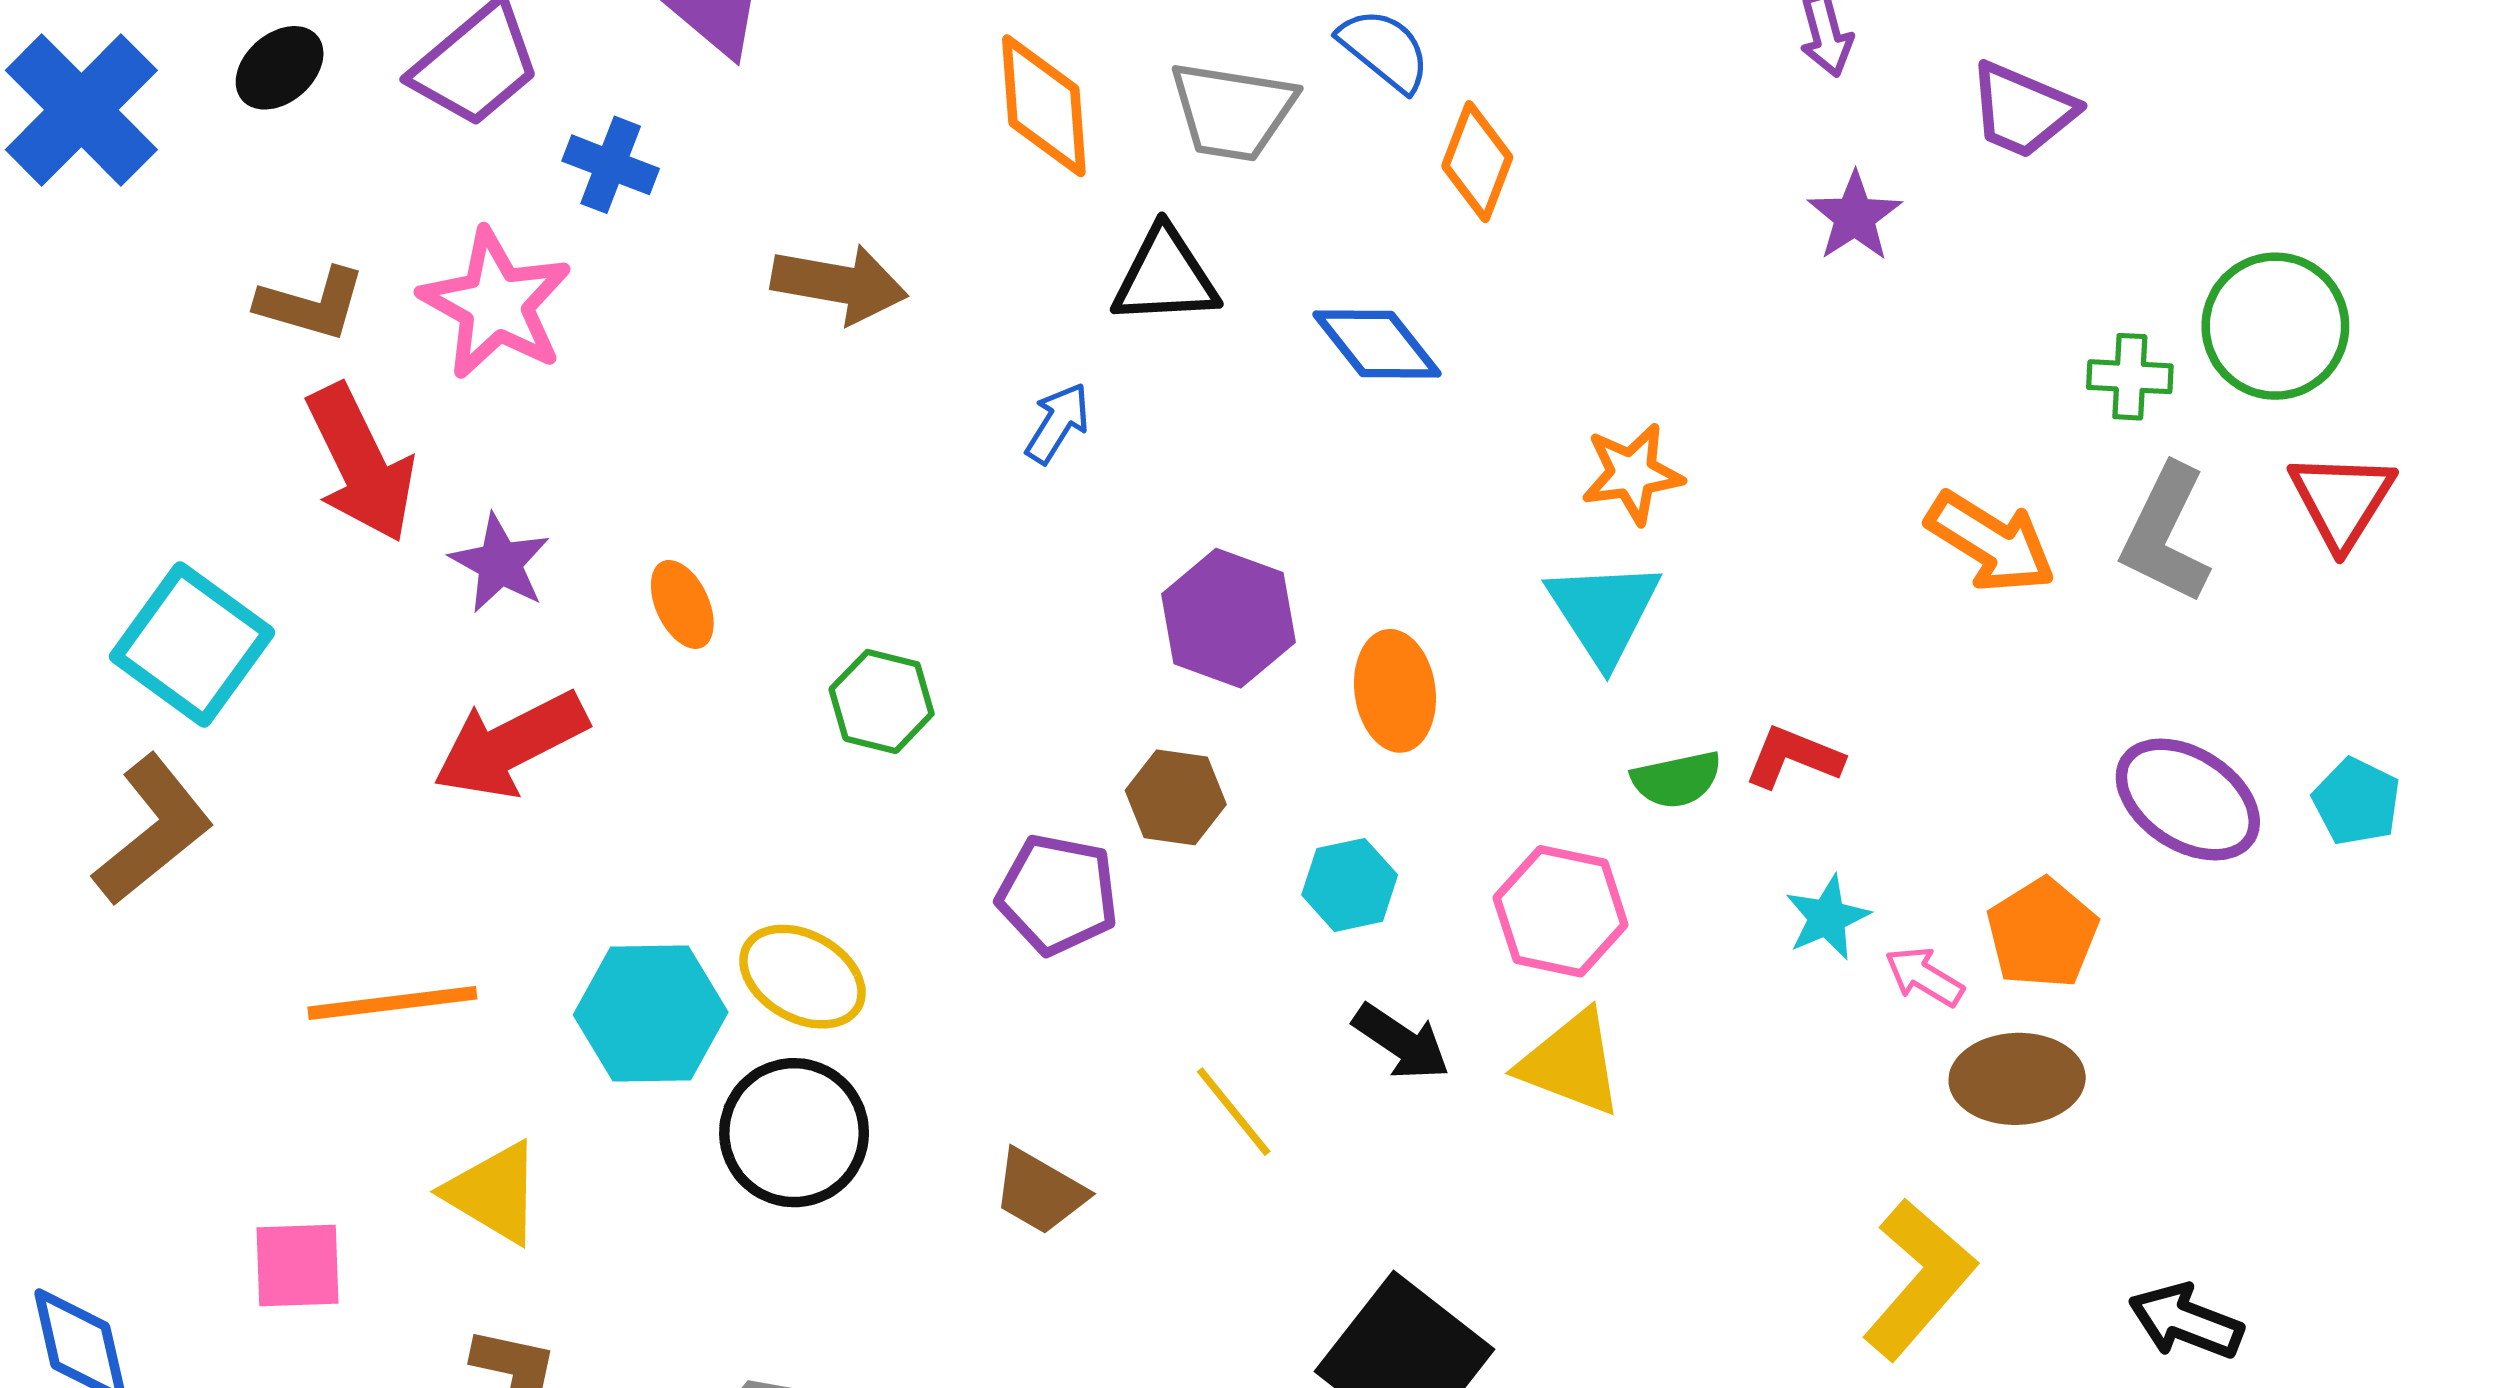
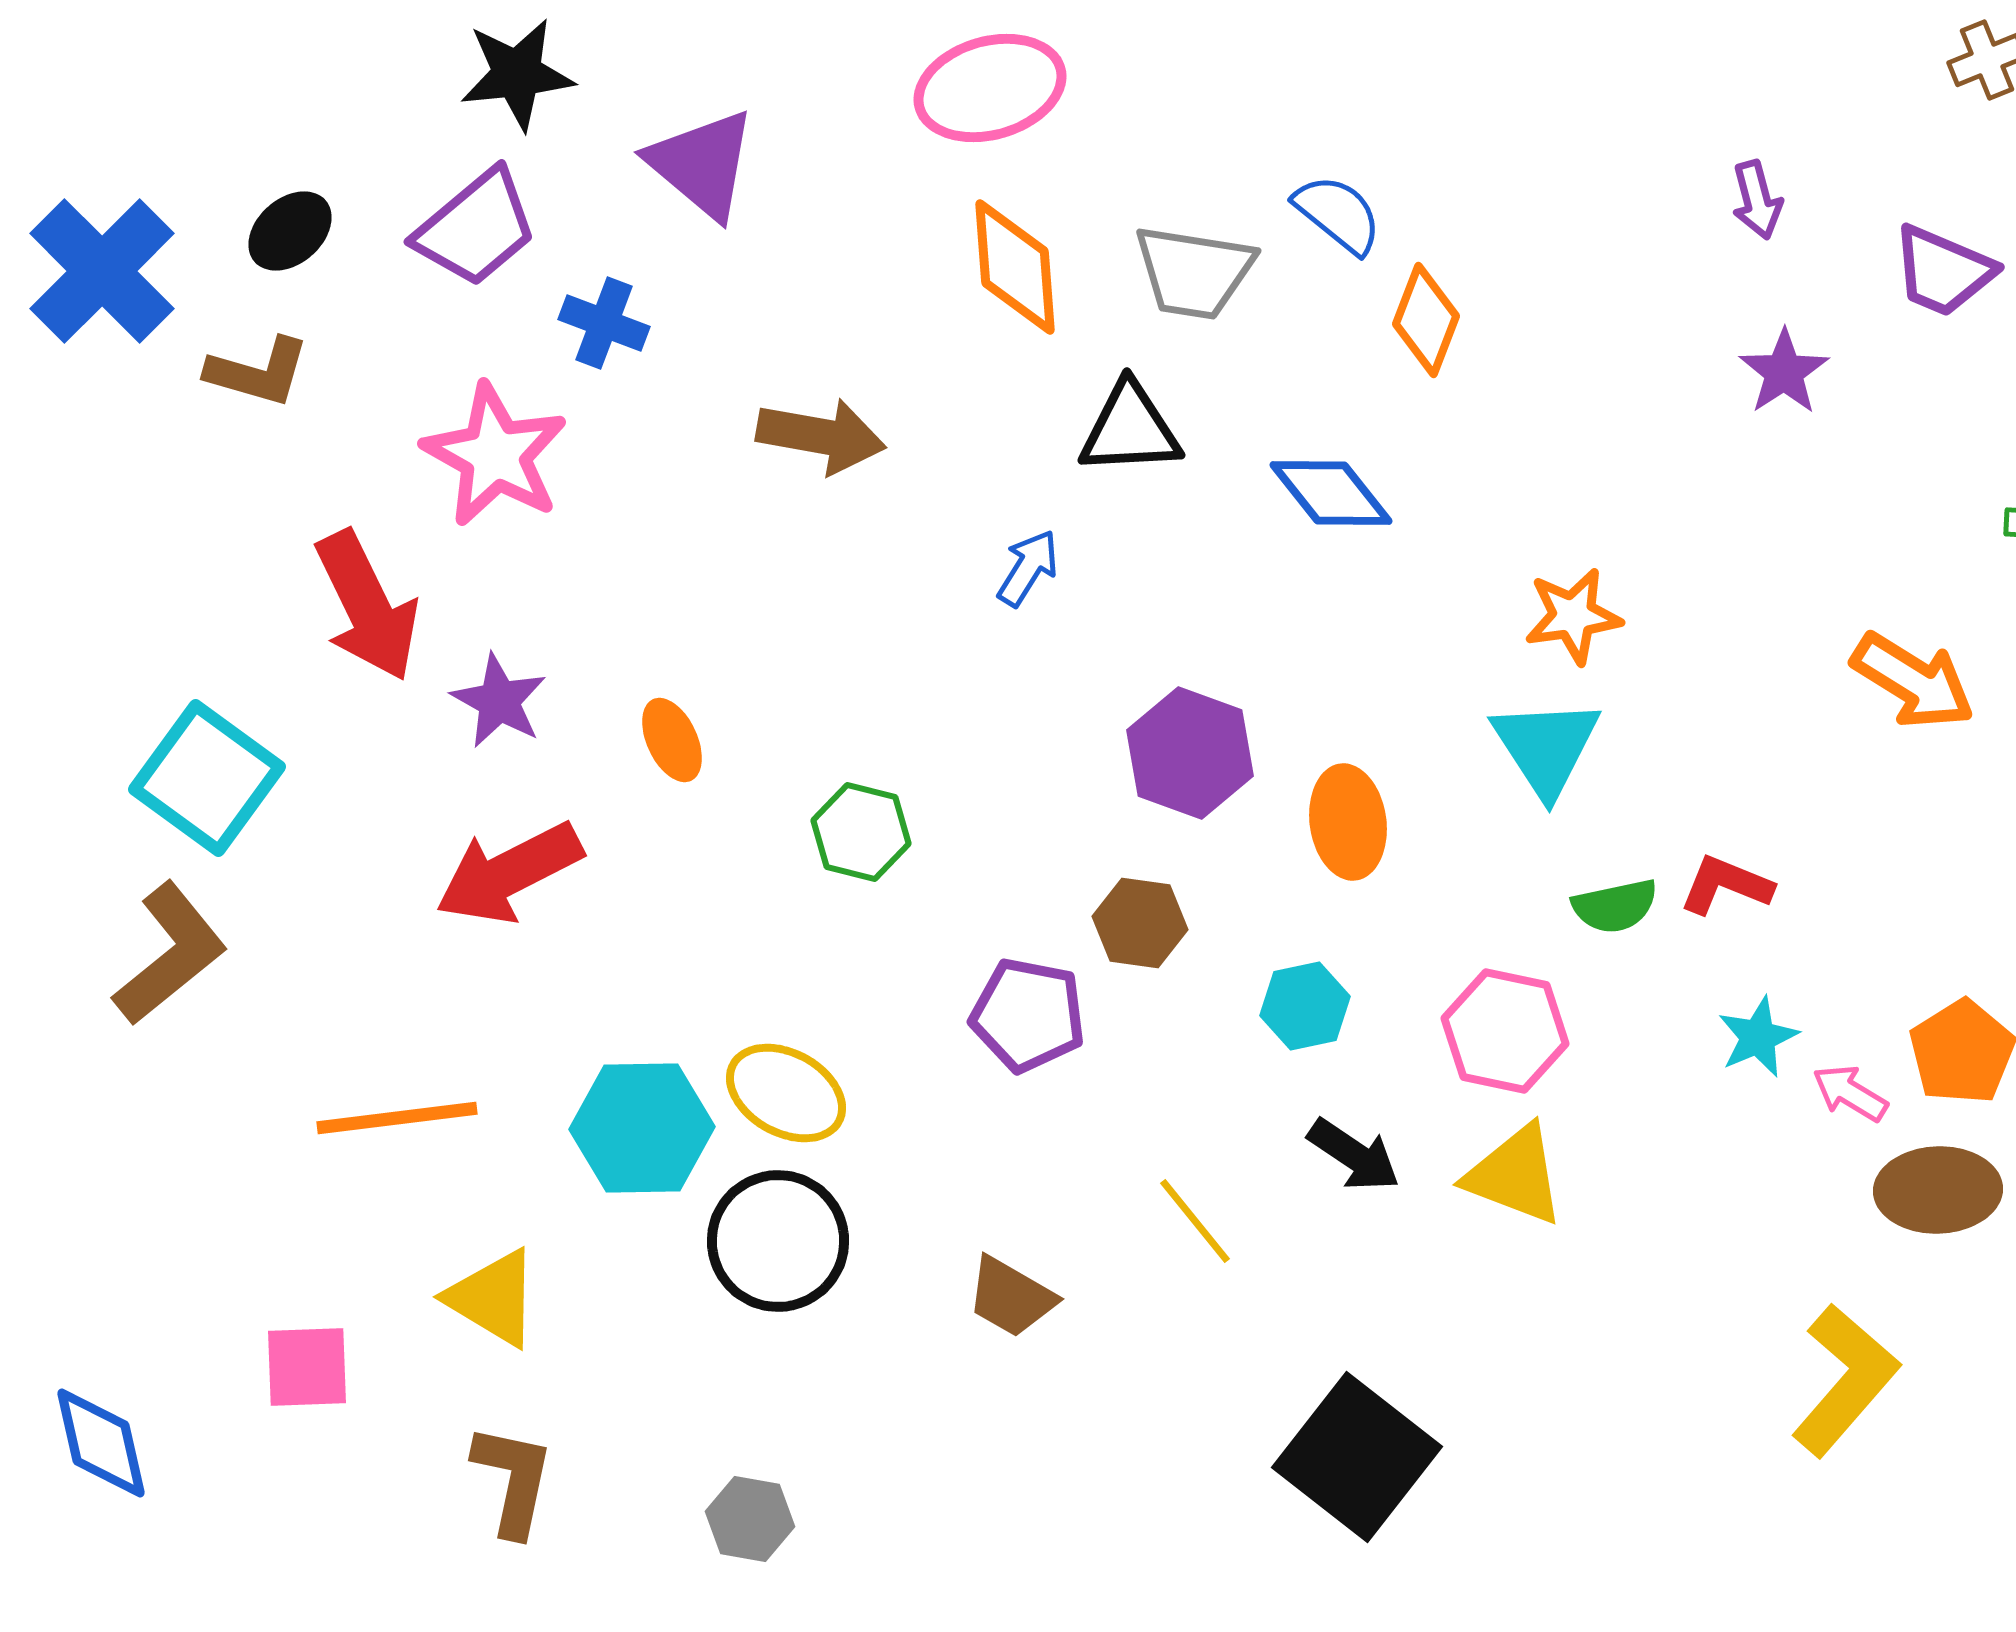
brown L-shape: (311, 304) -> (258, 372), moved

